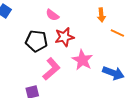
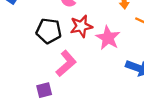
pink star: (82, 60) -> (108, 38), moved

